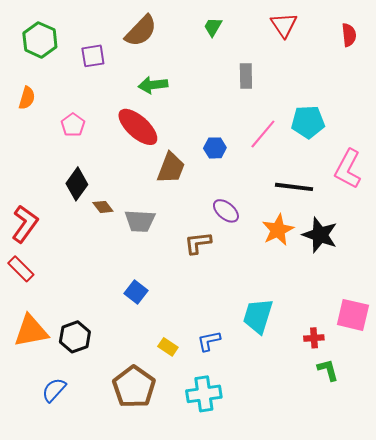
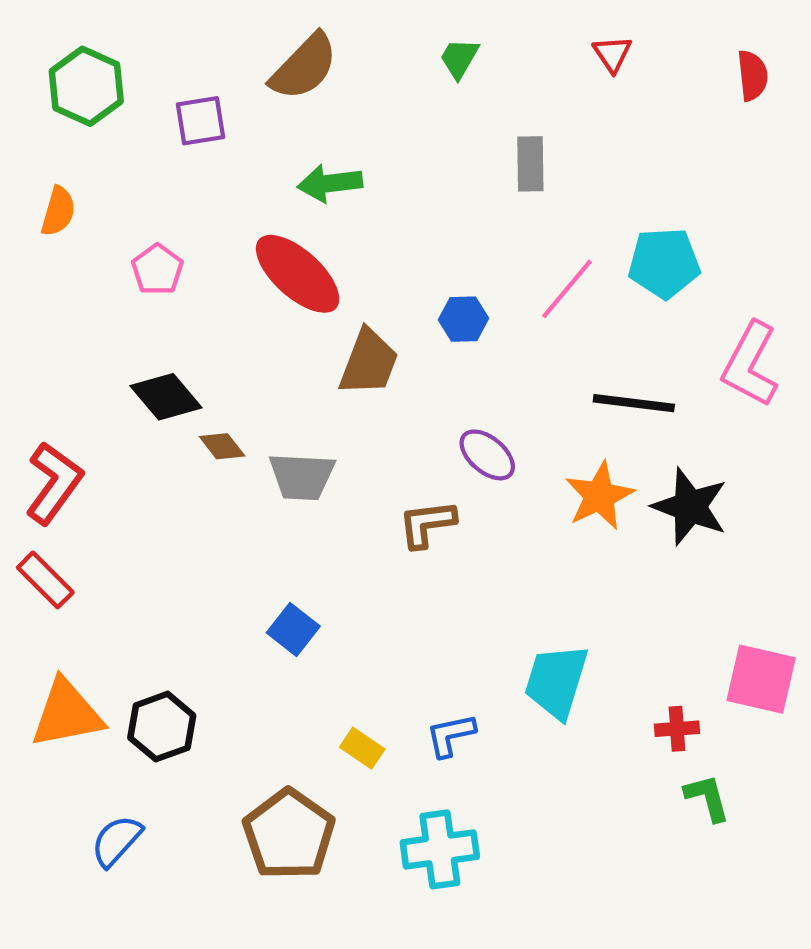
red triangle: (284, 25) -> (612, 54), size x0.7
black diamond: (77, 184) -> (166, 397), turned -76

